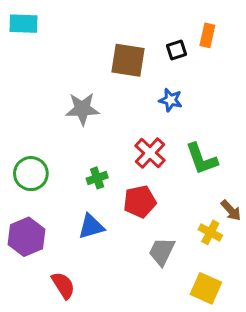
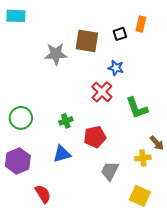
gray star: (82, 109) -> (56, 54), moved
red cross: (150, 153) -> (102, 92), moved
yellow cross: (210, 232) -> (143, 158), turned -35

